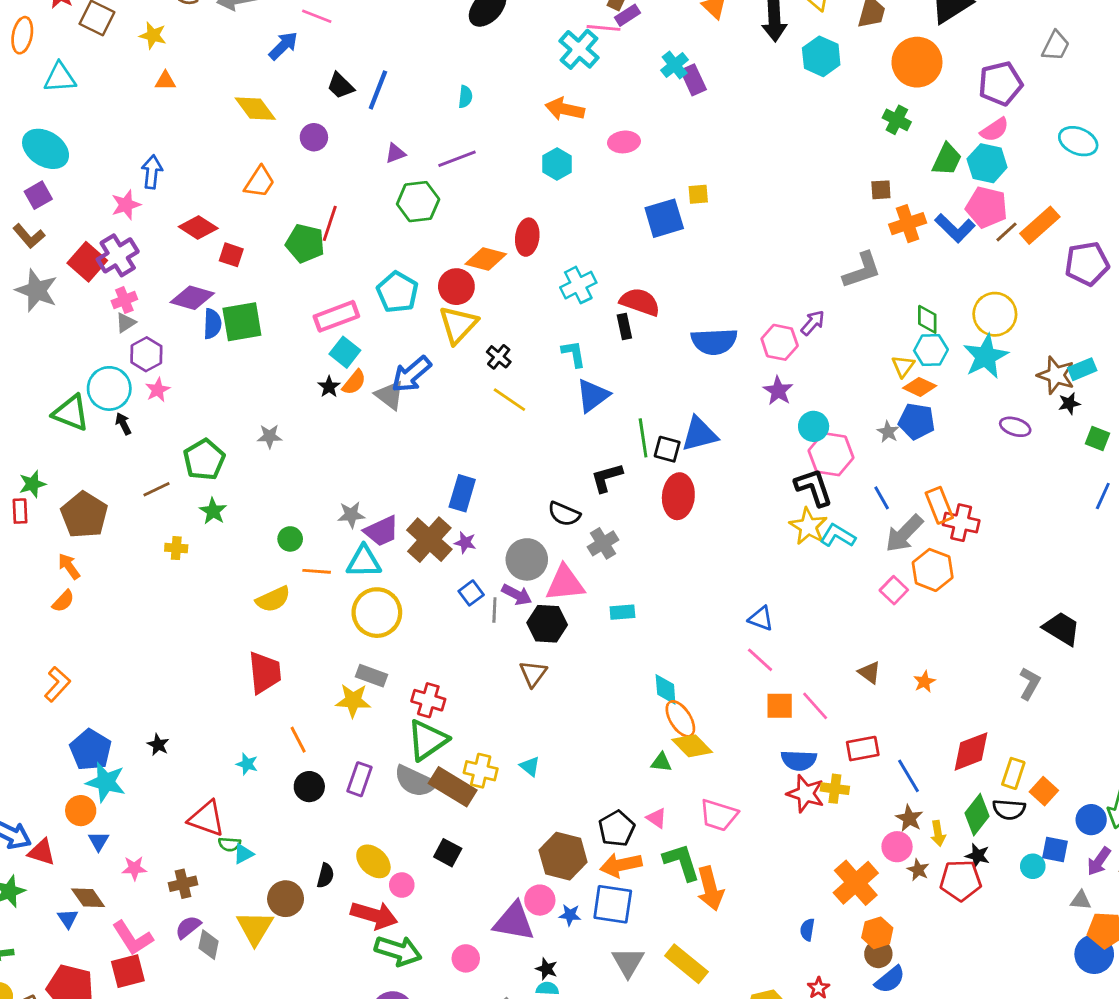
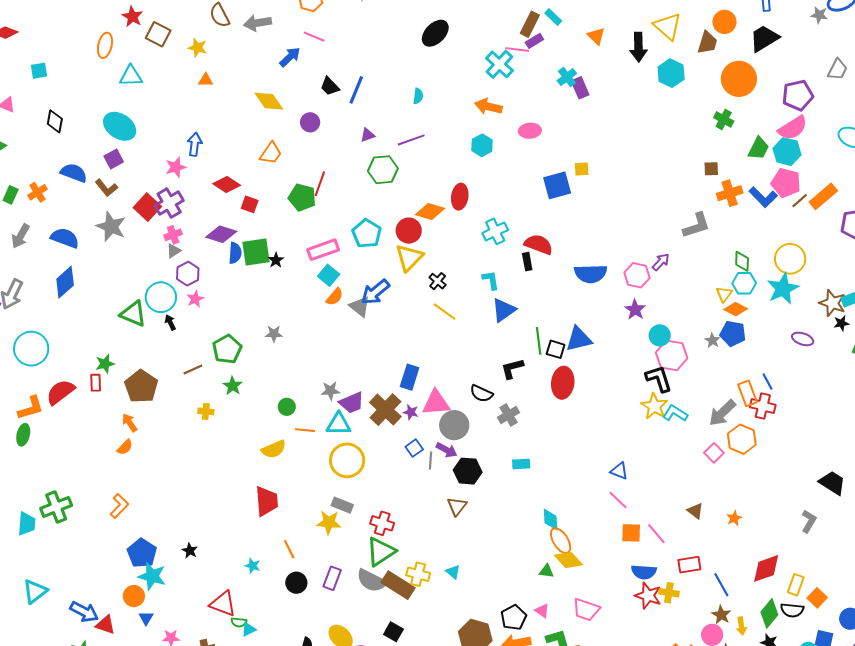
pink semicircle: (994, 130) -> (793, 128), size x1.4
black star: (329, 387) -> (276, 260), moved
blue line: (882, 498) -> (768, 381), moved
pink triangle: (565, 583) -> (436, 403), moved

